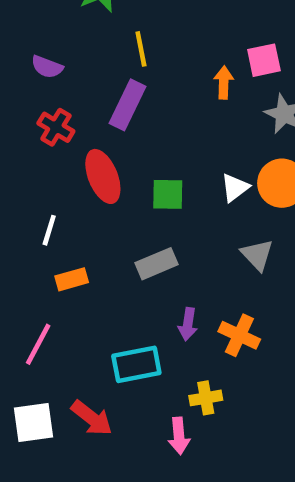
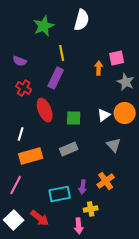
orange rectangle: (72, 279) -> (31, 156), size x1.6
purple arrow: (188, 324) -> (83, 187), moved
orange cross: (239, 335) -> (106, 181), turned 30
white square: (34, 423) -> (14, 220), turned -36

